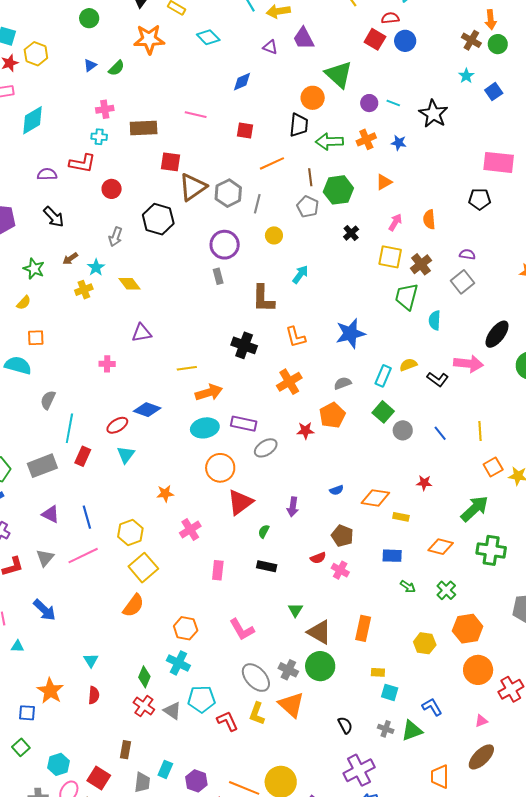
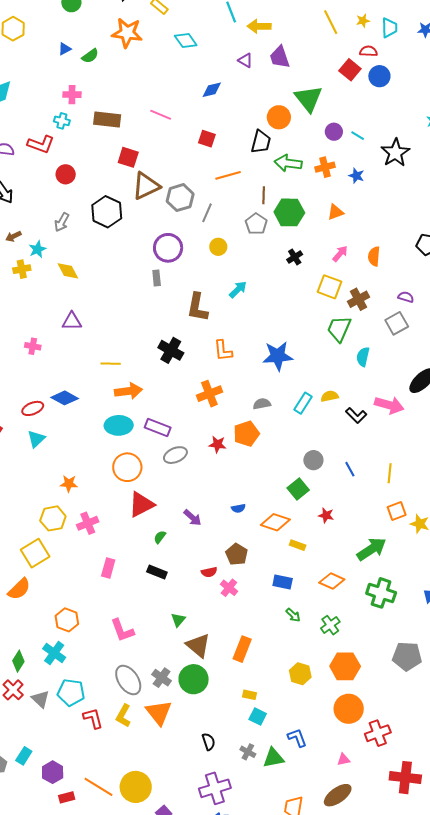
green square: (383, 412) -> (298, 489), moved
purple arrow: (293, 507) -> (192, 518), turned -66
yellow hexagon: (130, 533) -> (53, 518), moved

